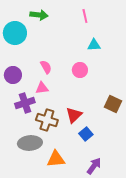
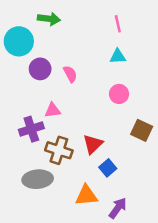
pink line: (85, 16) -> (118, 24), moved
pink semicircle: (46, 67) -> (70, 74), moved
pink circle: (80, 70) -> (119, 94), moved
purple circle: (13, 75) -> (40, 69), moved
orange triangle: (56, 159) -> (86, 195), moved

